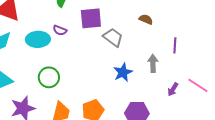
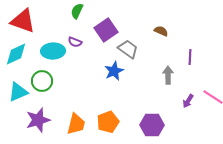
purple square: (91, 18) -> (106, 30), turned -30
blue star: (123, 72) -> (114, 71), moved
green circle: (49, 77) -> (42, 81), moved

